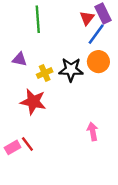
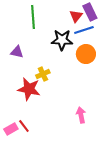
blue line: (96, 34) -> (84, 30), turned 36
black star: (71, 70) -> (62, 40), moved
yellow cross: (45, 73) -> (43, 74), moved

